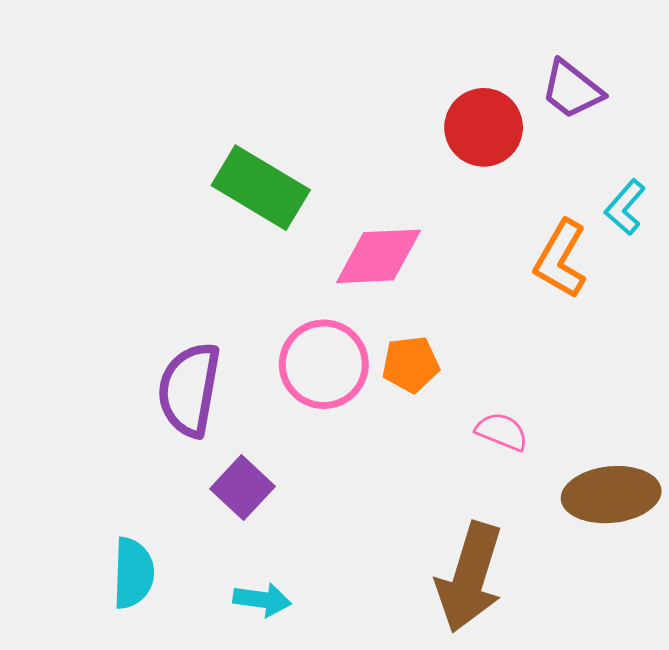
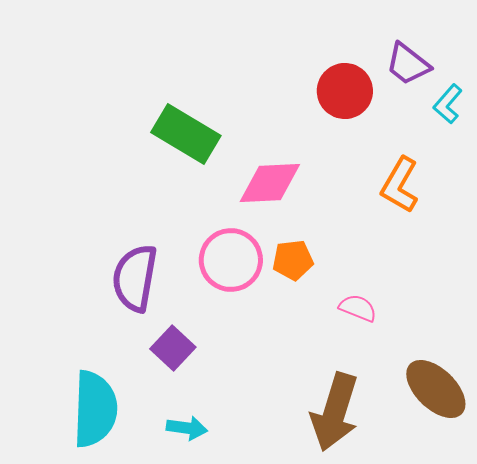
cyan L-shape: (625, 207) -> (448, 104), moved
brown ellipse: (611, 495) -> (436, 389), moved, turned 50
cyan semicircle: (133, 573) -> (95, 409), size x1.5

